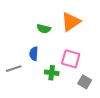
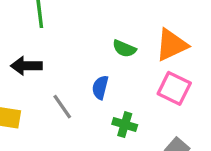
pink square: (71, 59) -> (174, 88), moved
gray line: (14, 69) -> (62, 107), turned 63

